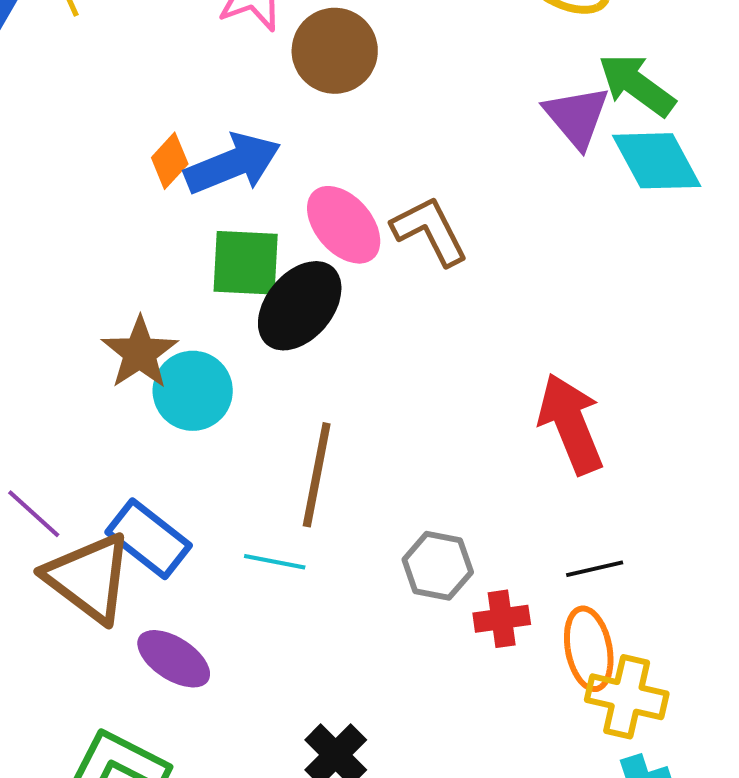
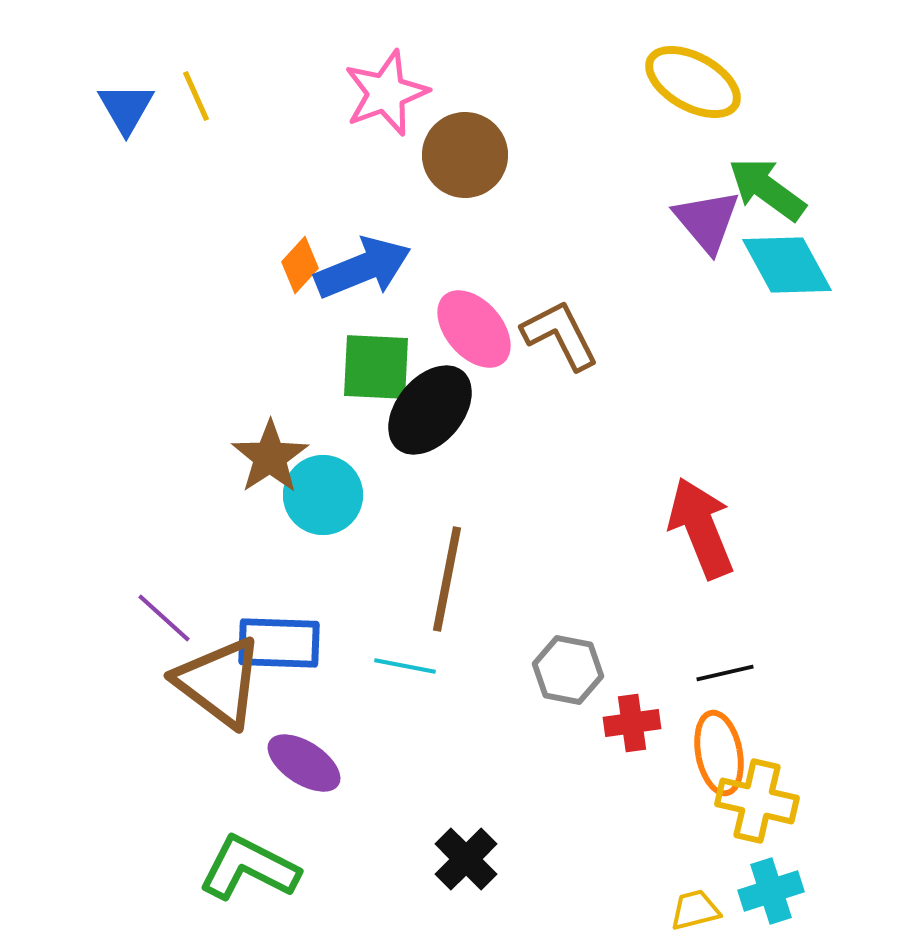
blue rectangle: (149, 539) -> (279, 643), turned -36

